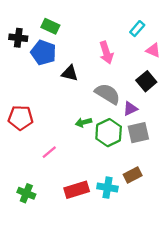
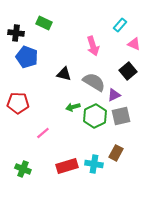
blue pentagon: (43, 53) -> (27, 57), moved
black triangle: (70, 73) -> (64, 74), moved
brown rectangle: (133, 175) -> (116, 153), turned -35

